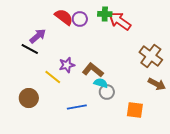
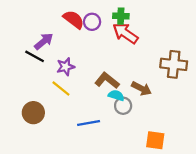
red arrow: (120, 21) -> (125, 33), moved
brown cross: (151, 56) -> (174, 64), turned -30
purple star: (67, 65) -> (66, 67), moved
brown arrow: (157, 84) -> (141, 89), moved
orange square: (135, 110) -> (155, 140), moved

